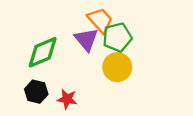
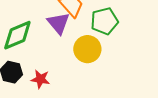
green pentagon: (117, 37) -> (104, 21), moved

